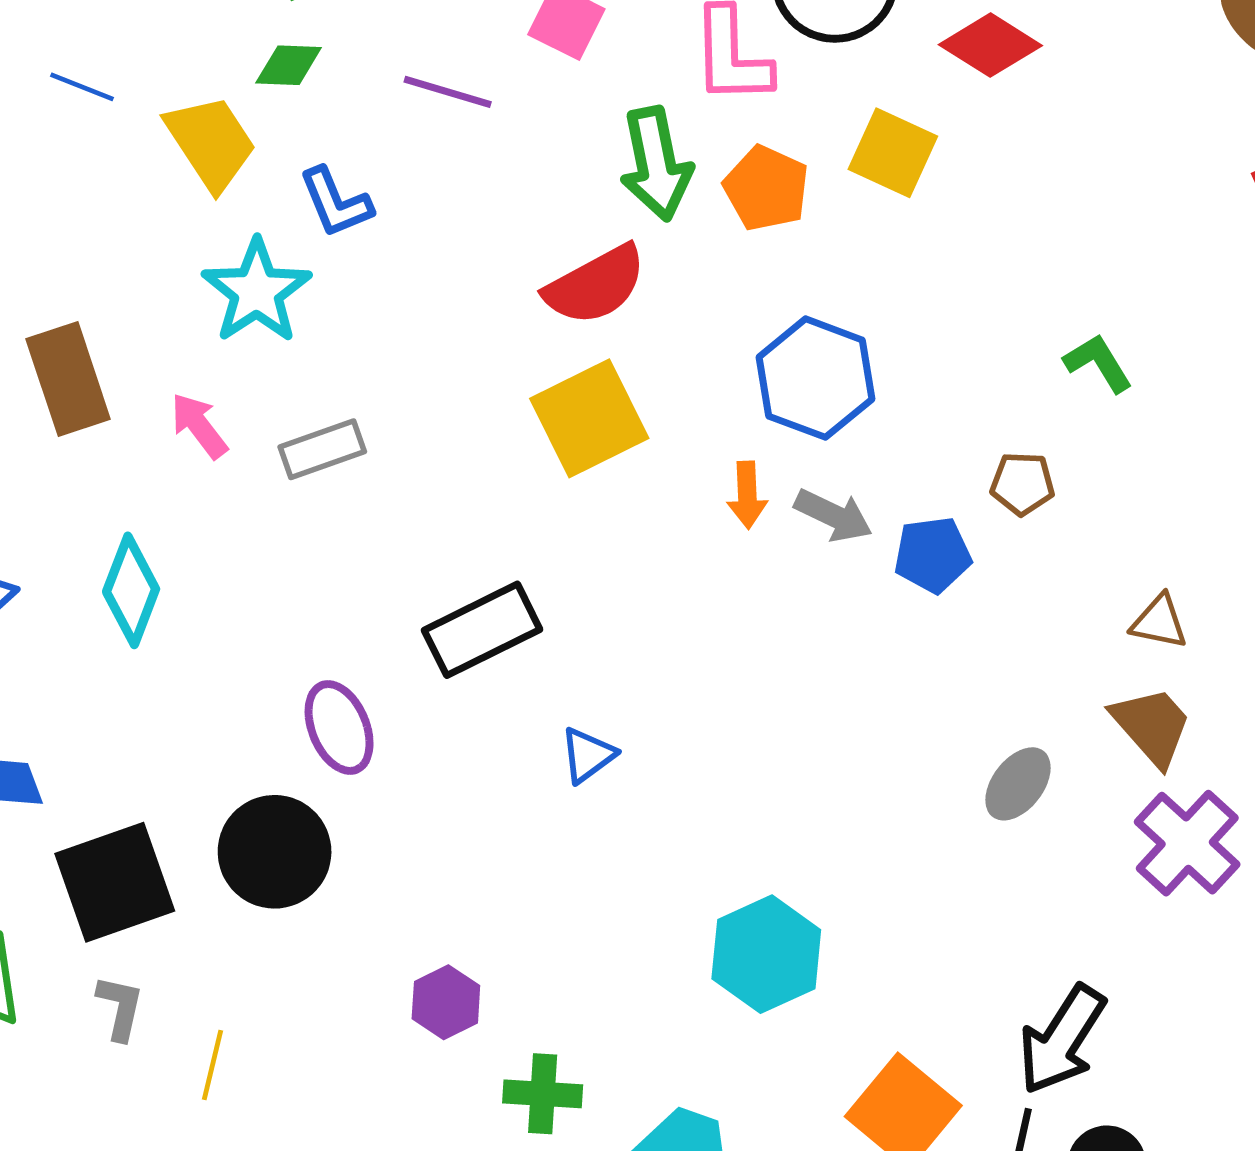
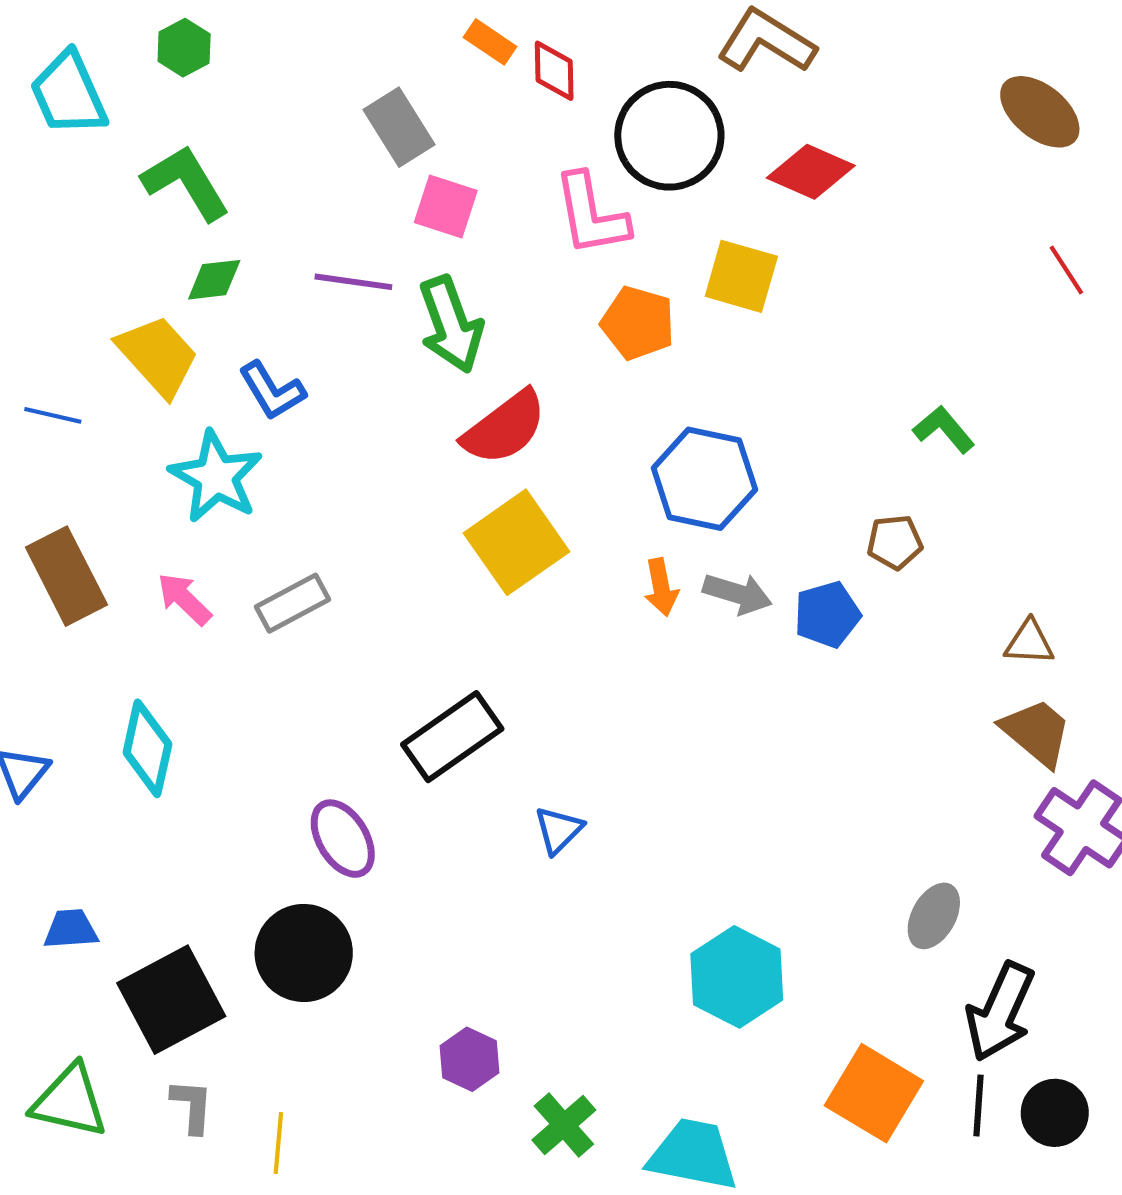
blue line: (82, 87) -> (53, 415), moved
green arrow: (656, 164) -> (451, 324), moved
gray ellipse: (1018, 784) -> (934, 916), moved
green cross: (543, 1094) -> (564, 1125), turned -36

